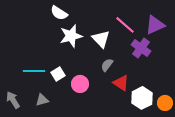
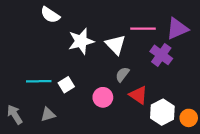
white semicircle: (59, 13) -> (50, 15), moved
pink line: (125, 25) -> (143, 29), turned -40
pink circle: (80, 84) -> (103, 97), moved

